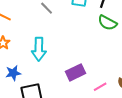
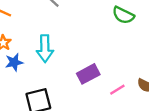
blue star: (13, 73) -> (14, 62), moved

